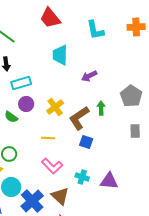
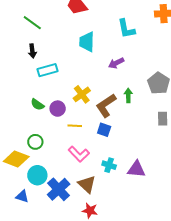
cyan L-shape: (95, 30) -> (126, 29), moved
purple circle: (26, 104) -> (58, 109), moved
blue square: (86, 142) -> (104, 130), moved

